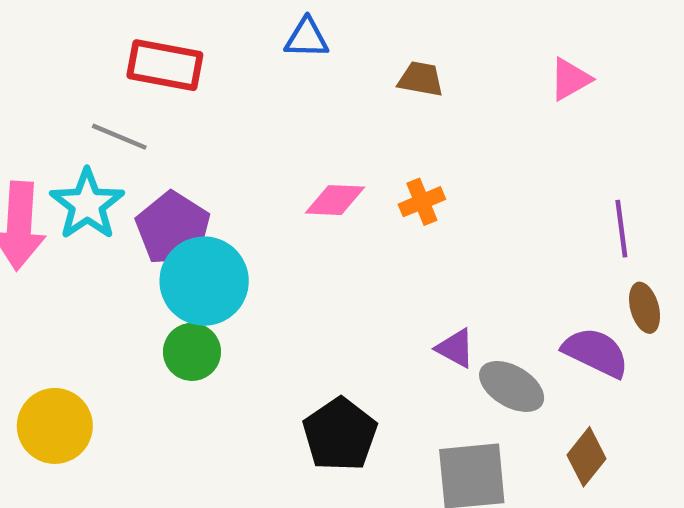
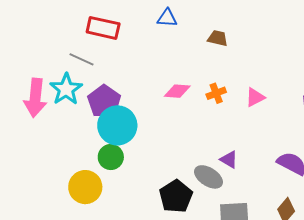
pink triangle: (570, 79) -> (255, 97), moved
gray ellipse: (512, 386) -> (208, 177), moved
yellow circle: (55, 426) -> (85, 187), moved

